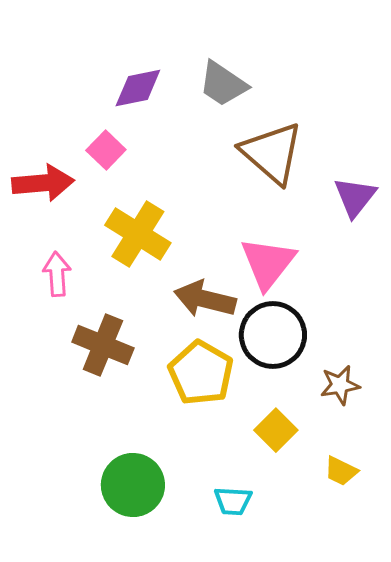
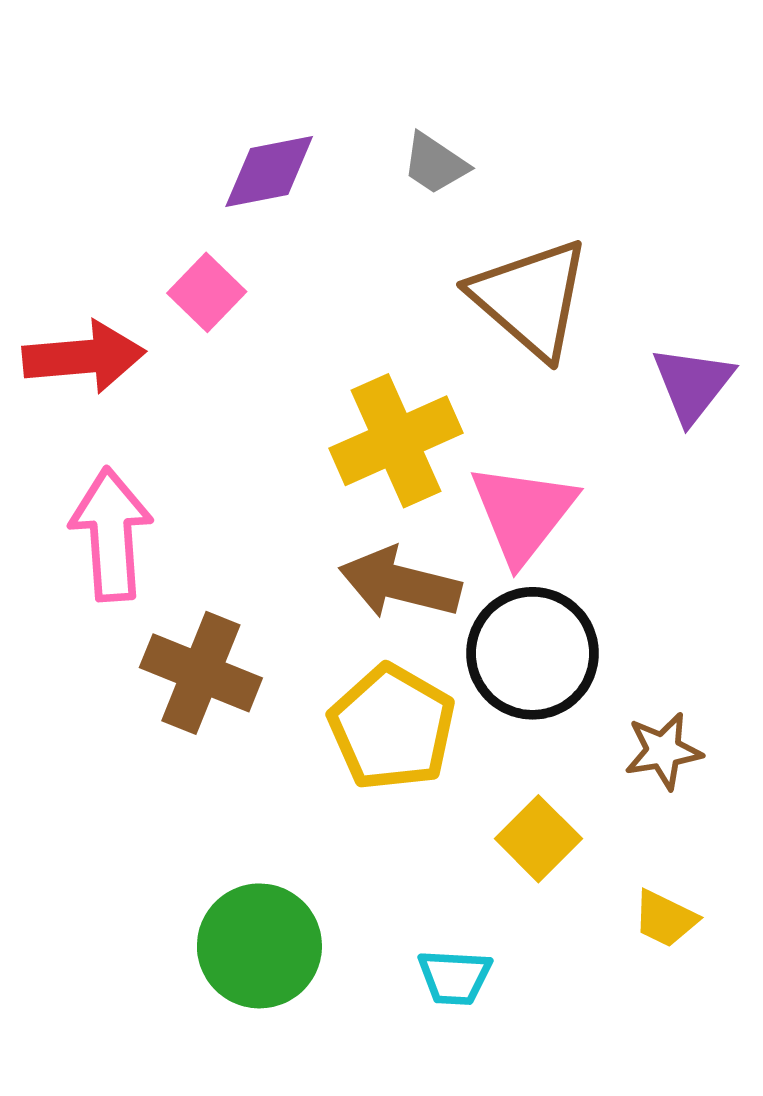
gray trapezoid: (223, 84) -> (435, 164), size x0.7
yellow cross: (138, 234) -> (396, 441), moved, turned 34
pink arrow: (57, 274) -> (111, 534), size x1.5

